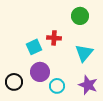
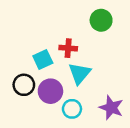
cyan triangle: (84, 53) -> (80, 73), moved
black circle: (14, 82) -> (24, 85), moved

